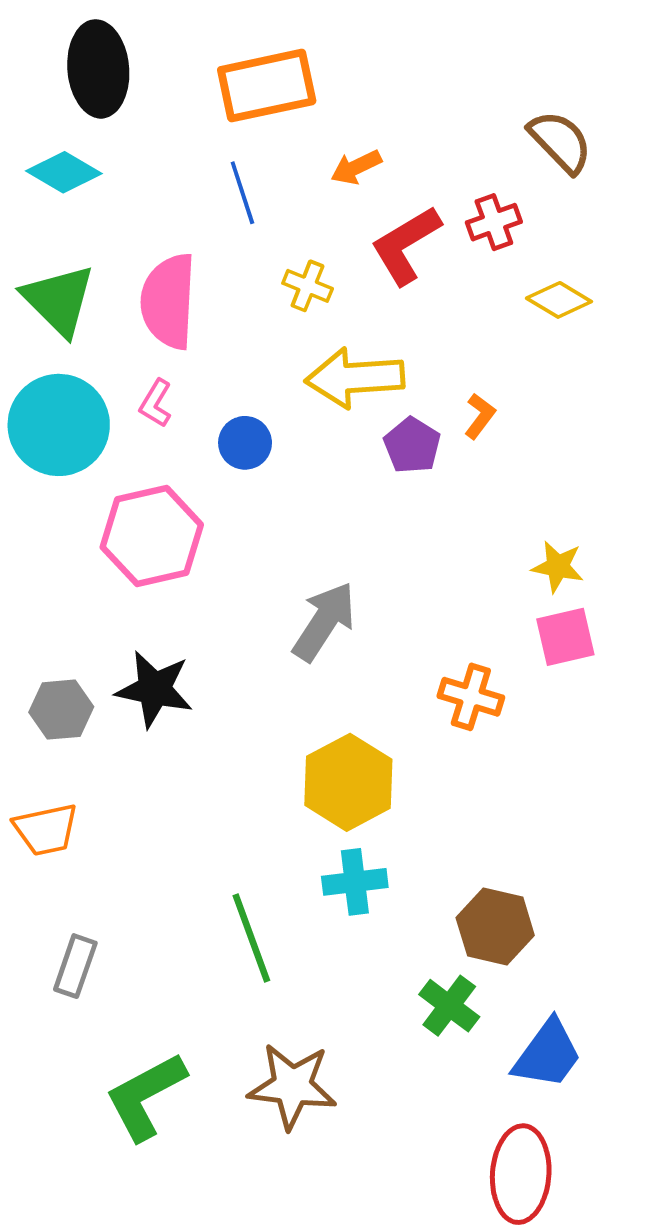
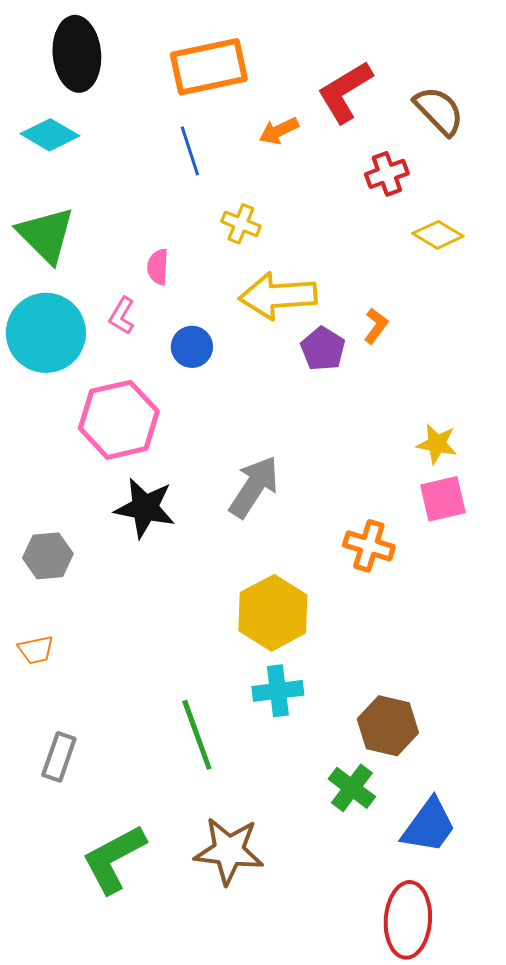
red L-shape: (406, 245) -> (345, 92), moved
pink semicircle: (168, 301) -> (158, 267), moved, size x0.5
black star: (154, 689) -> (145, 508), moved
orange trapezoid: (46, 830) -> (36, 650), size x0.7

